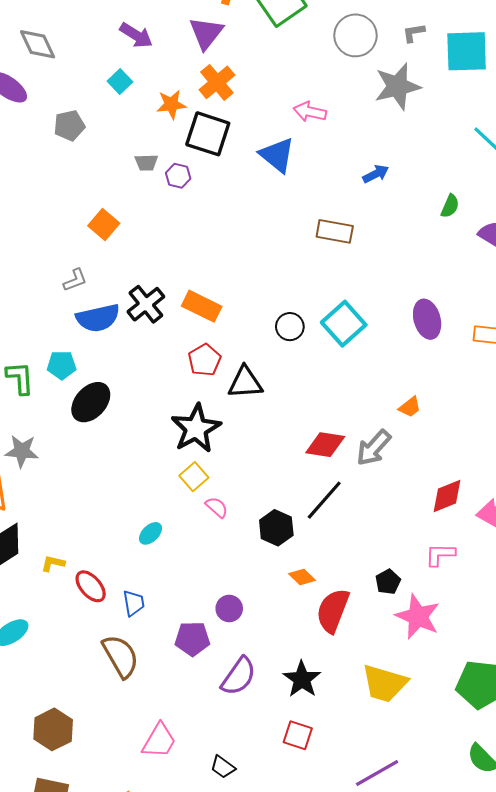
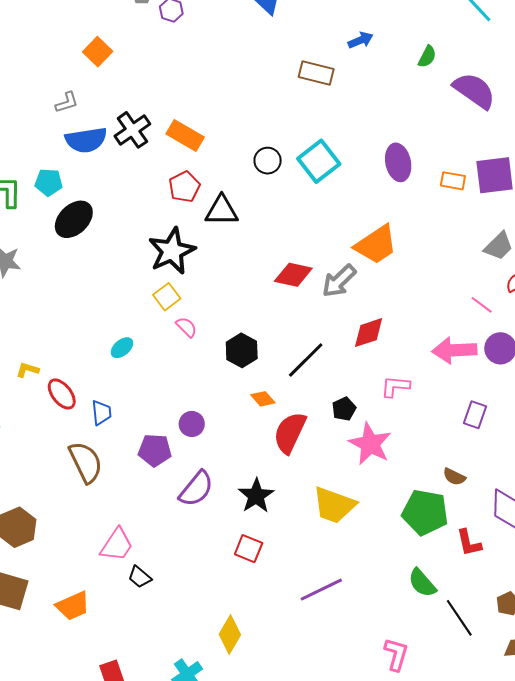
blue arrow: (376, 174) -> (361, 40), moved
orange trapezoid: (410, 407) -> (376, 245), size x2.0
red diamond: (447, 496) -> (369, 333), moved
black line: (324, 500) -> (306, 360), moved
black trapezoid: (223, 767) -> (140, 577), moved

